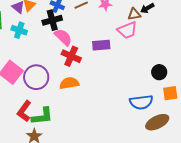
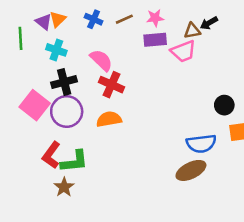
black cross: (52, 20) -> (64, 82), moved
cyan cross: (19, 30) -> (56, 50), moved
purple rectangle: (101, 45) -> (155, 40), moved
brown ellipse: (157, 122) -> (191, 170), moved

